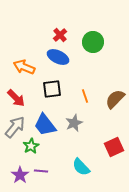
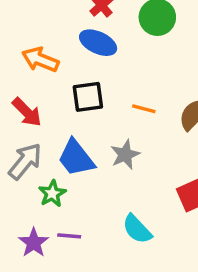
orange line: (85, 96) -> (144, 109), turned -56

